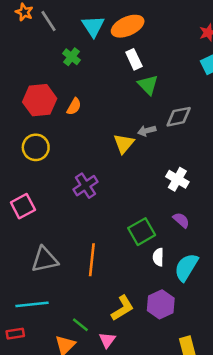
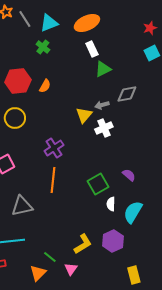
cyan triangle: (93, 26) -> (49, 23), moved, turned 42
green triangle: (148, 85) -> (103, 69), turned 48
white cross: (177, 179) -> (104, 128), moved, turned 36
orange line: (92, 260) -> (53, 180), moved

